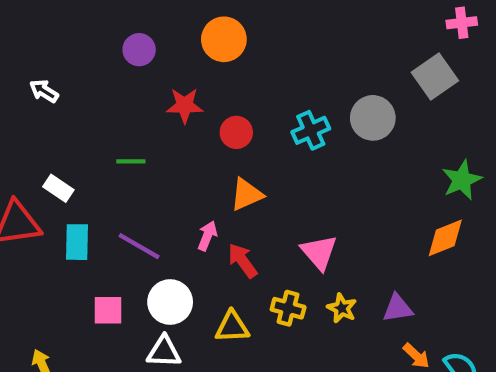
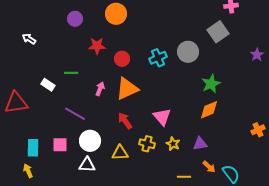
green star: (462, 180) -> (211, 84), moved
white rectangle: (58, 188) -> (48, 85), moved
orange triangle: (247, 194) -> (127, 89), size x1.4
pink arrow: (207, 236) -> (100, 89), moved
orange diamond: (445, 238) -> (209, 110), moved
cyan rectangle: (77, 242) -> (33, 148), moved

